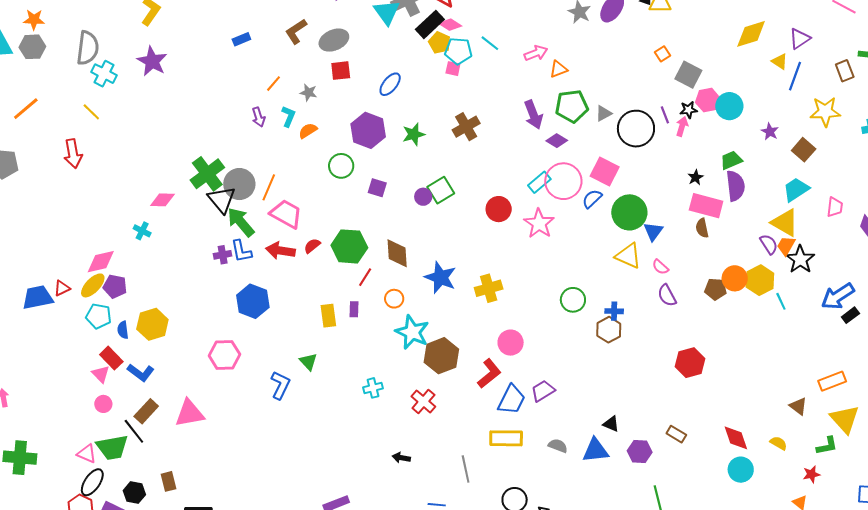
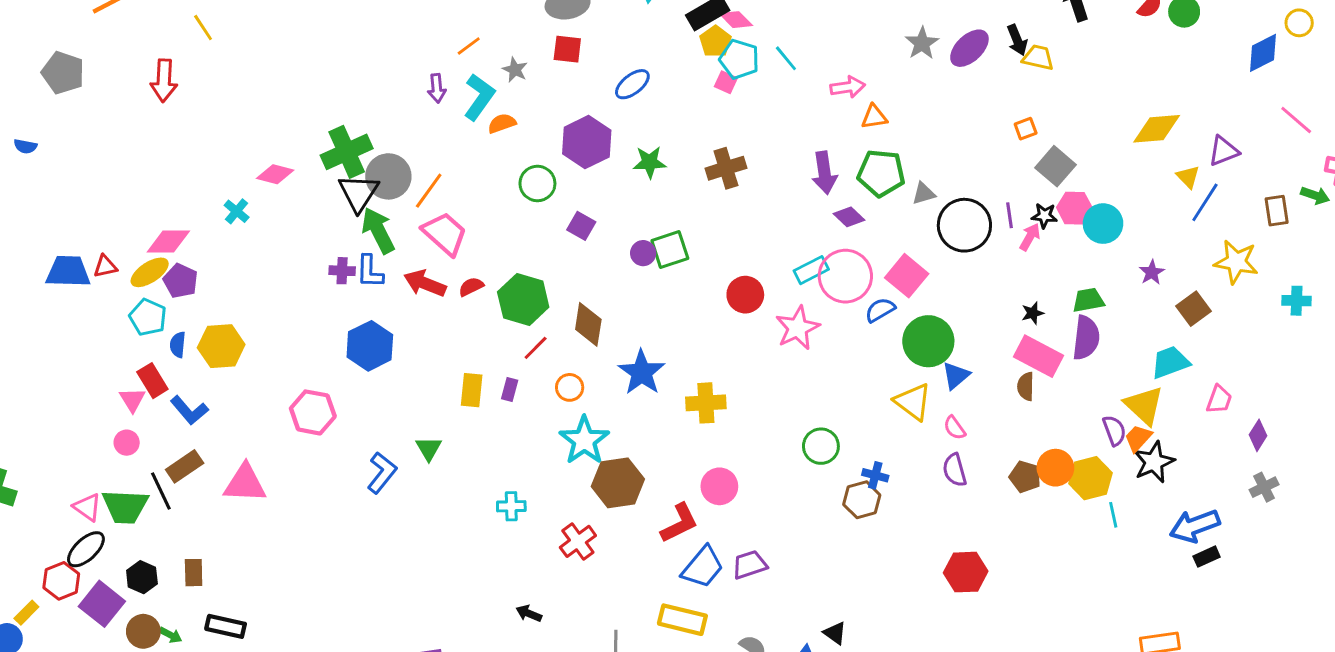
cyan L-shape: (289, 116) -> (479, 97), size x1.5

